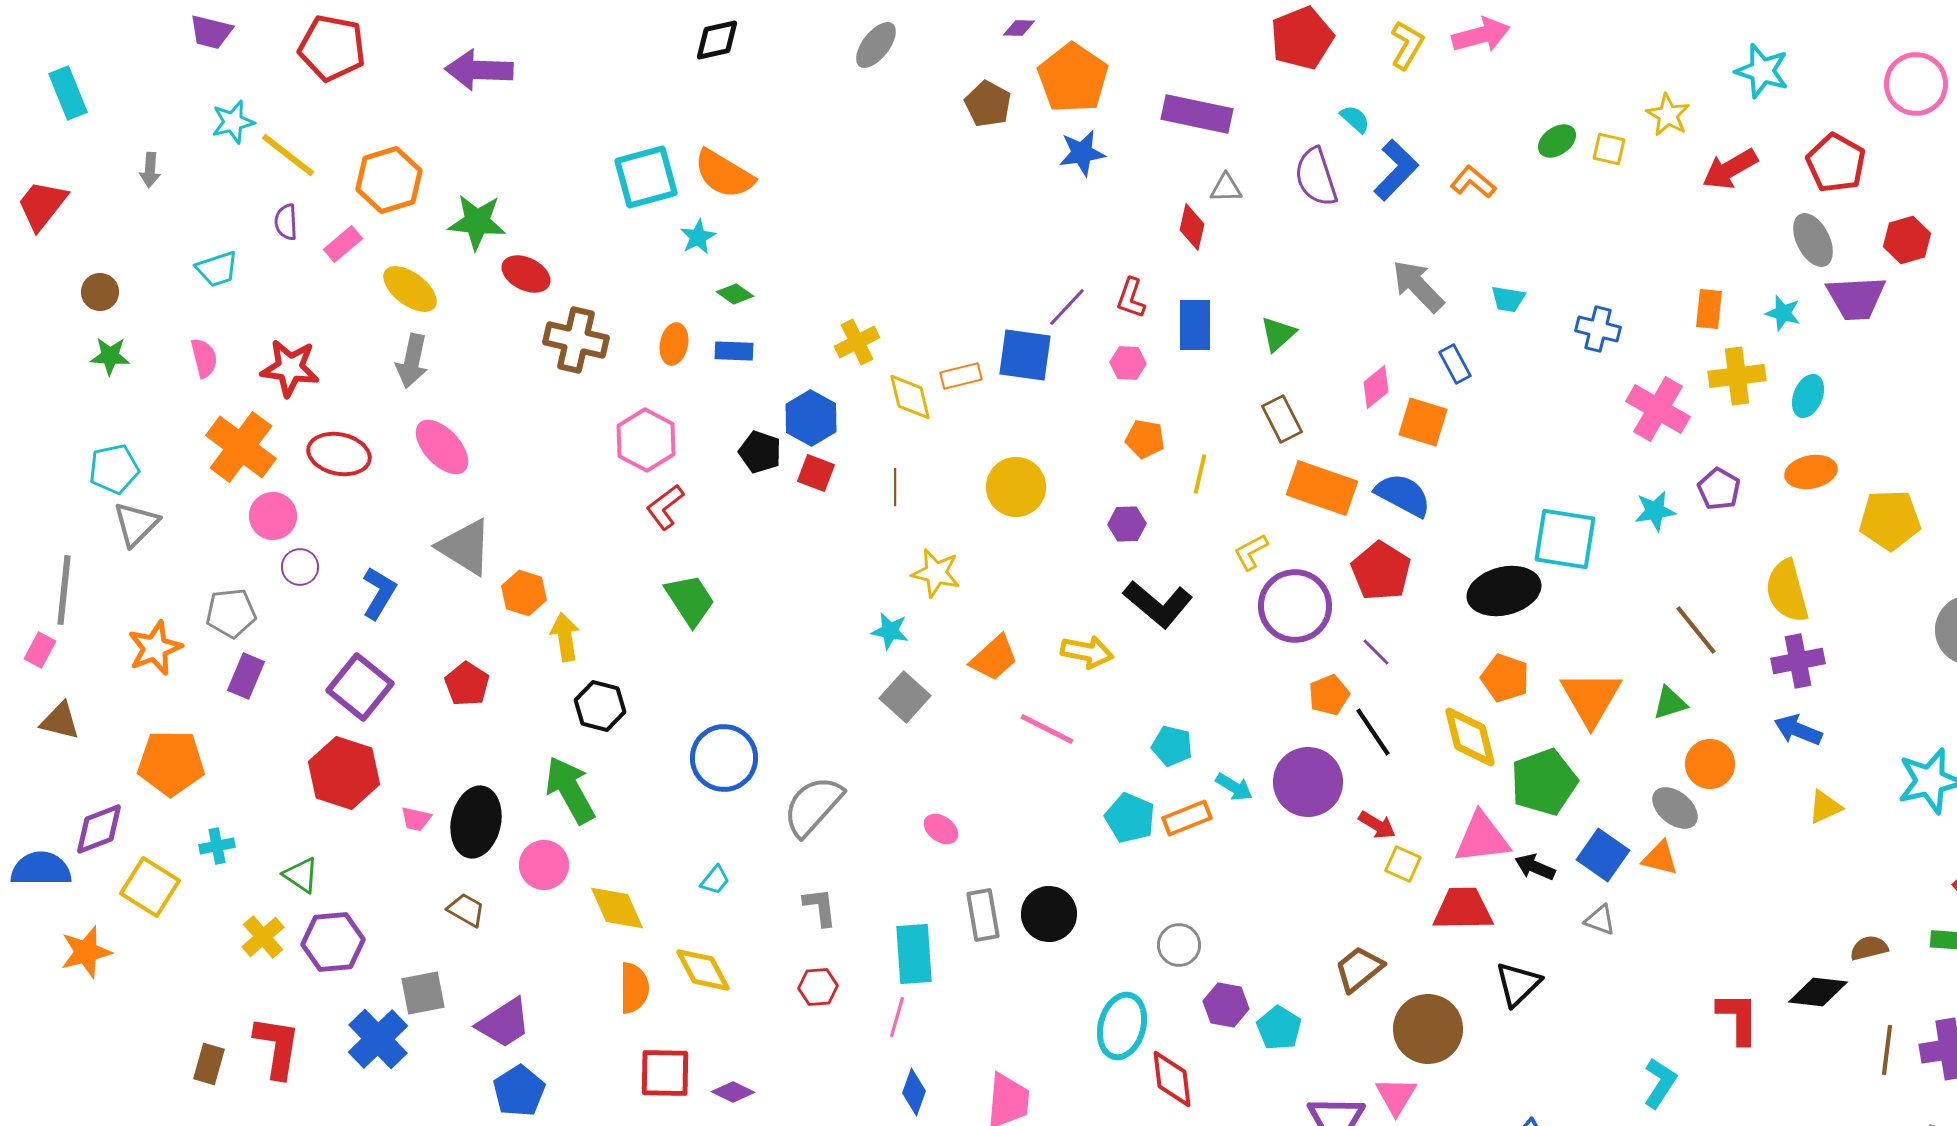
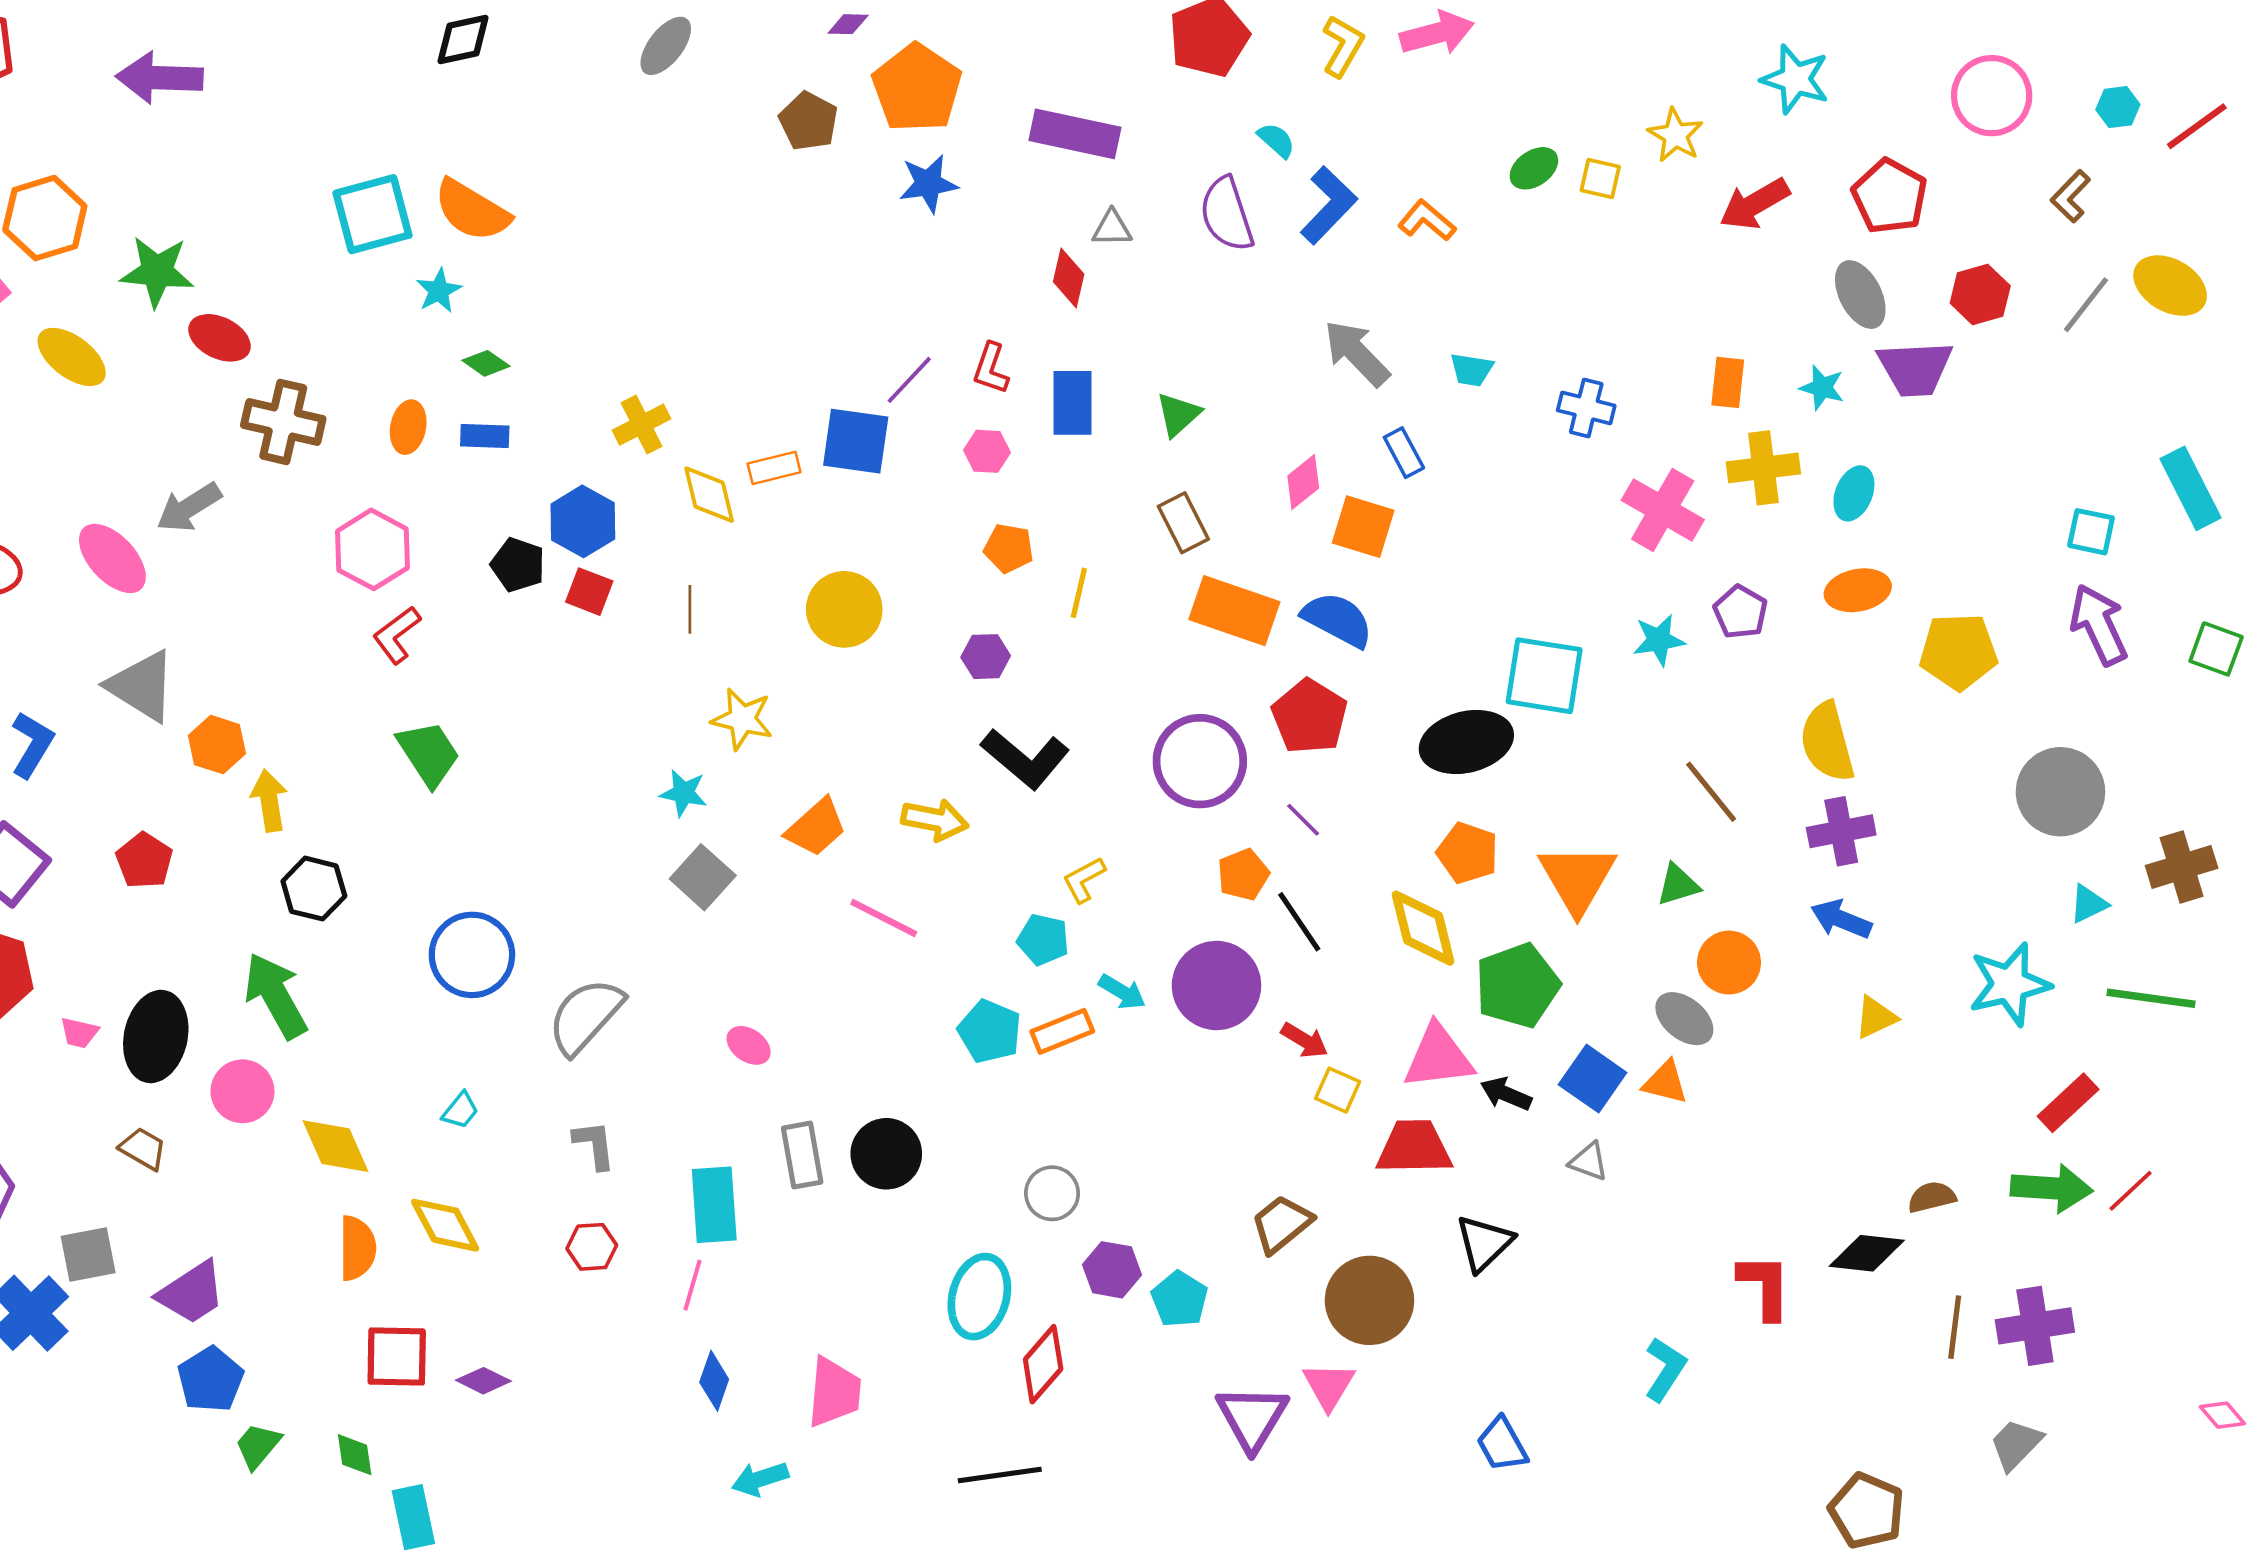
gray arrow: (412, 361) -> (189, 507), moved, turned 46
yellow L-shape: (1251, 552) -> (1084, 880), moved
red diamond: (1172, 1079) -> (1043, 1364), turned 48

